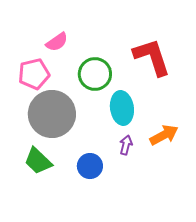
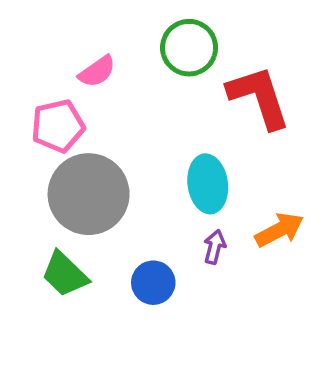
green circle: (95, 74) -> (189, 48), moved

